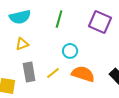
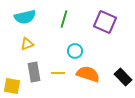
yellow line: (53, 73) -> (58, 73), turned 40

